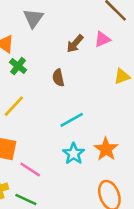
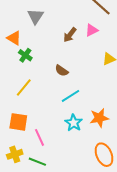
brown semicircle: (58, 78) -> (62, 71), moved, turned -40
orange star: (106, 149) -> (99, 118), turned 30
pink line: (30, 169) -> (40, 137), turned 36

